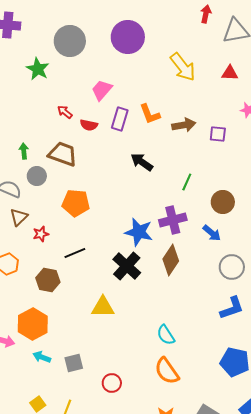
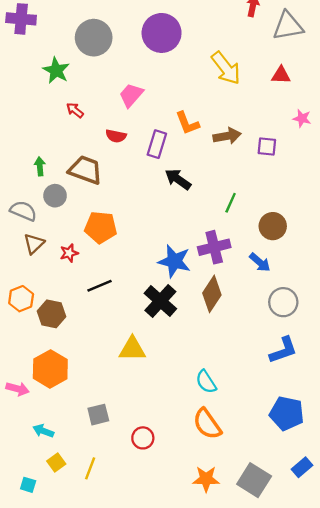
red arrow: (65, 112) -> (75, 110), moved
purple rectangle: (120, 119) -> (157, 144), moved
red star: (41, 234) -> (69, 253), moved
brown hexagon: (48, 280) -> (52, 314), moved
cyan arrow: (42, 357) -> (43, 431), moved

